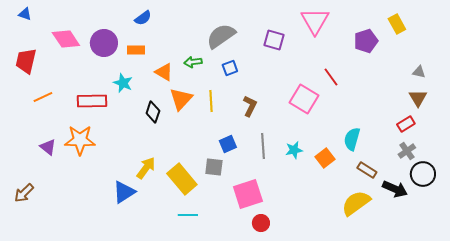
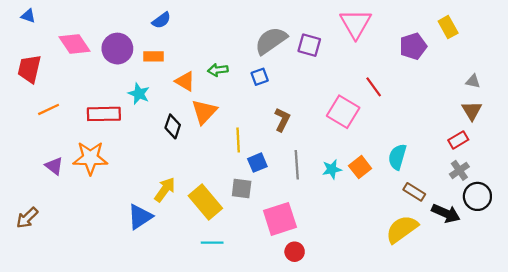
gray semicircle: (221, 36) -> (271, 41), moved
yellow line: (211, 101) -> (238, 140), moved
orange square: (325, 158) -> (360, 167), moved

